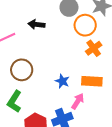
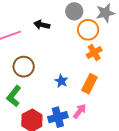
orange rectangle: (92, 81) -> (89, 84), turned -72
pink arrow: (78, 101) -> (80, 111), moved

